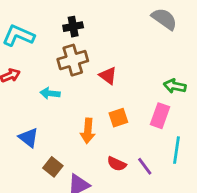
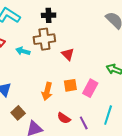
cyan arrow: (50, 93) -> (23, 51), moved
pink rectangle: (160, 116) -> (90, 88), moved

